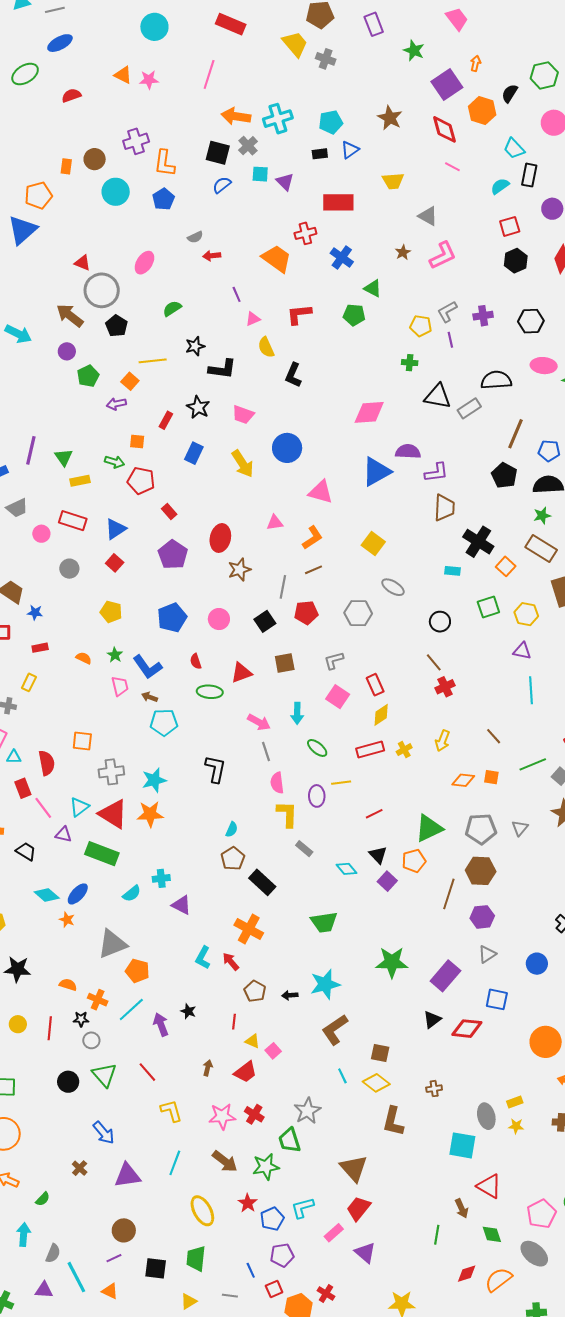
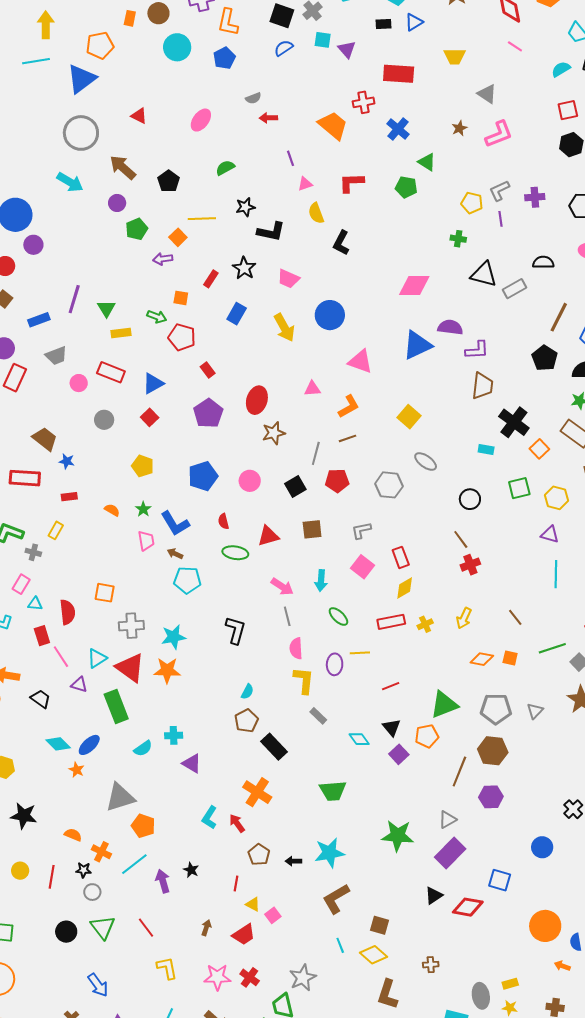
gray circle: (102, 290) -> (81, 133), moved
black semicircle: (496, 380) -> (543, 262), size x0.7
green rectangle: (102, 854) -> (116, 706), turned 44
gray triangle: (487, 954) -> (447, 820), moved

